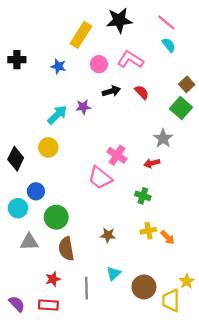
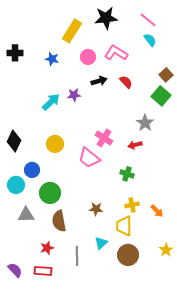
yellow circle: (48, 147) -> (55, 144), moved
orange arrow: (168, 237) -> (157, 211), moved
yellow trapezoid: (171, 300) -> (124, 226), moved

